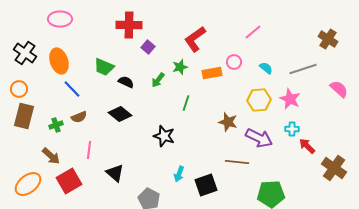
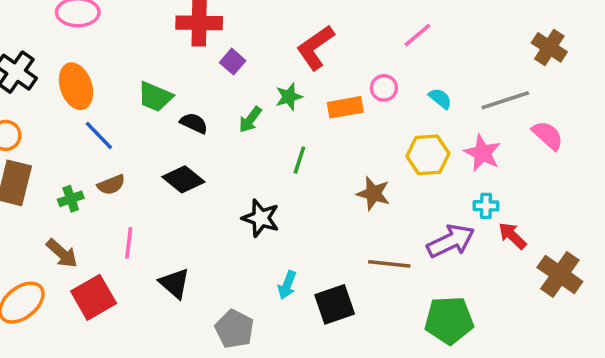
pink semicircle: (339, 89) -> (548, 135), moved
purple arrow: (259, 138) -> (451, 241), moved, turned -52

